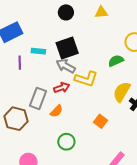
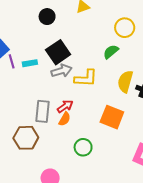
purple line: (20, 63) -> (12, 61), moved
gray arrow: (66, 66) -> (62, 71), turned 150
red arrow: (62, 88) -> (65, 106), moved
orange square: (100, 121) -> (112, 117), size x1.6

